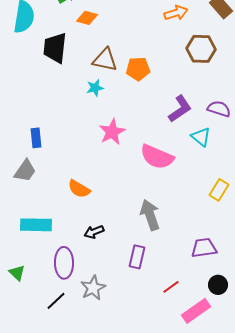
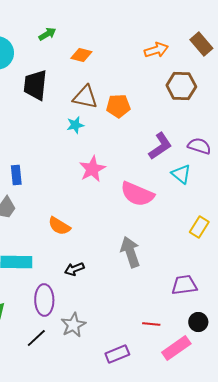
orange diamond: (87, 18) -> (81, 55), moved
purple rectangle: (137, 257) -> (117, 354), moved, turned 55
red line: (171, 287) -> (151, 324), turned 42

